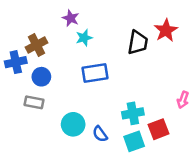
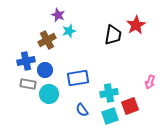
brown cross: (36, 45) -> (47, 40), moved
blue cross: (16, 62) -> (26, 61), moved
blue rectangle: (95, 73) -> (78, 78), moved
blue circle: (41, 77) -> (45, 70), moved
cyan circle: (73, 124) -> (49, 94), moved

